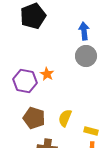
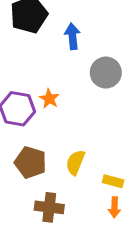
blue arrow: (84, 31) -> (72, 36), moved

